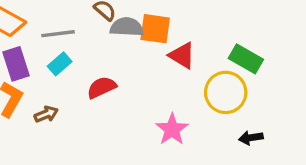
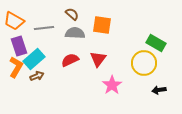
gray semicircle: (127, 27) -> (75, 33), moved
red triangle: (182, 56) -> (98, 59), moved, turned 36
cyan rectangle: (60, 64) -> (34, 59), moved, size x1.5

